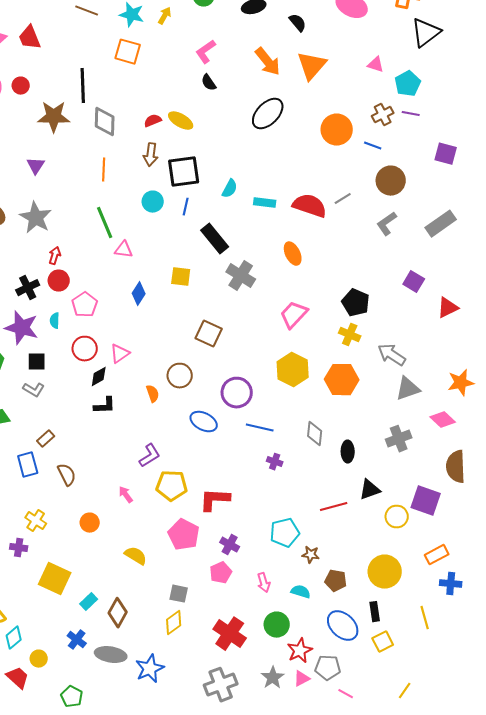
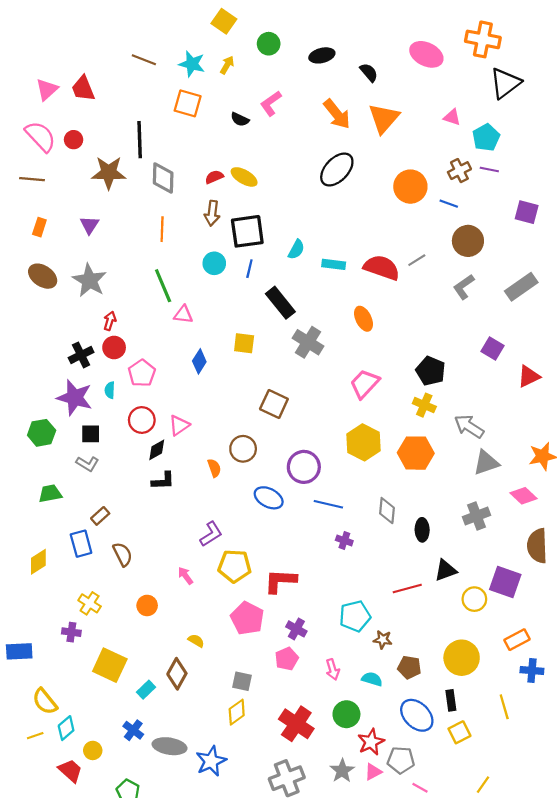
black semicircle: (209, 83) -> (240, 119), moved, turned -30
yellow semicircle: (136, 556) -> (196, 641), size x0.7
brown diamond: (118, 613) -> (177, 674), moved

